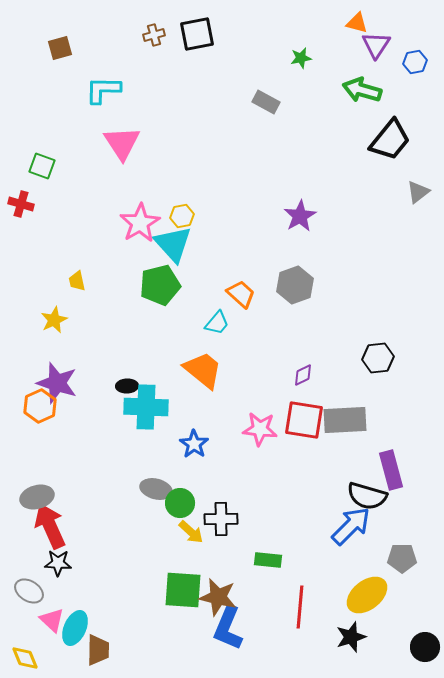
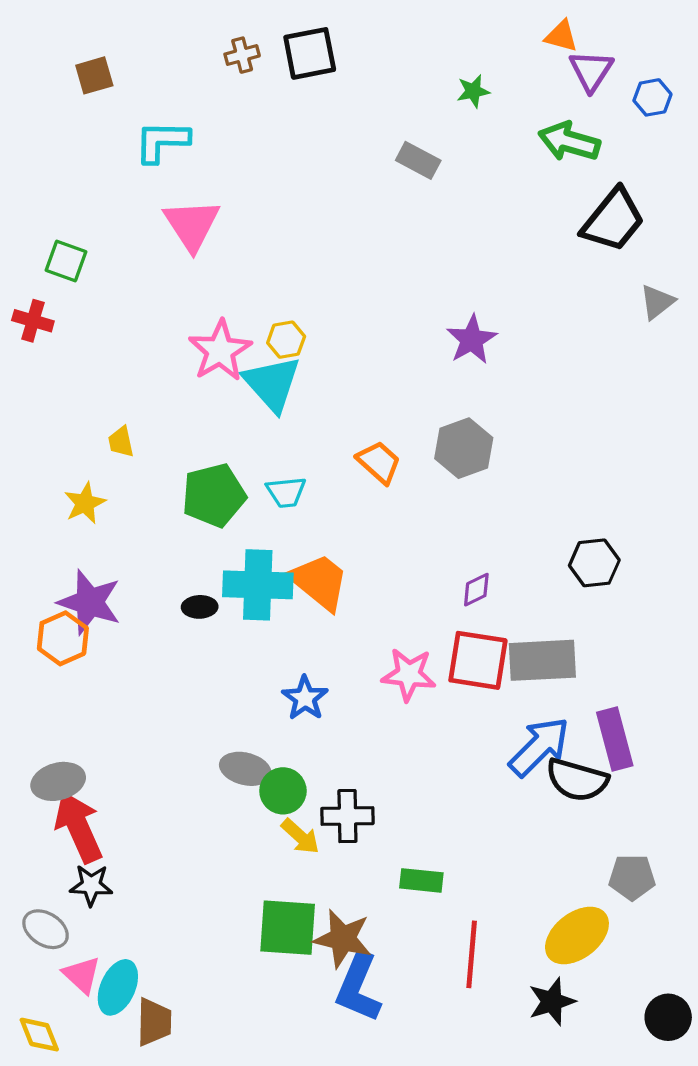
green pentagon: (160, 285) -> (214, 495), moved
cyan trapezoid: (217, 323) -> (286, 492), moved, turned 44
cyan cross: (146, 407) -> (258, 585), moved
blue arrow: (351, 526) -> (539, 747), moved

